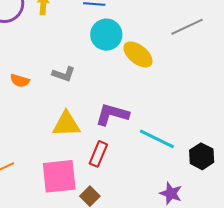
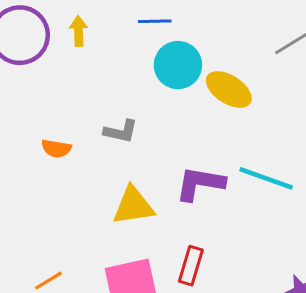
cyan line: (157, 139) -> (266, 178), moved
red rectangle: (98, 154) -> (191, 266), moved

